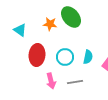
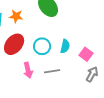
orange star: (50, 24) -> (16, 16), moved
red ellipse: (37, 55) -> (14, 44), turned 35

